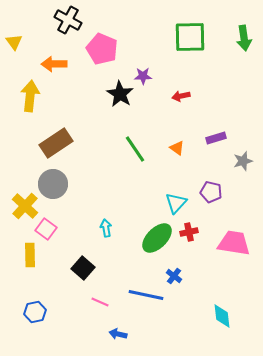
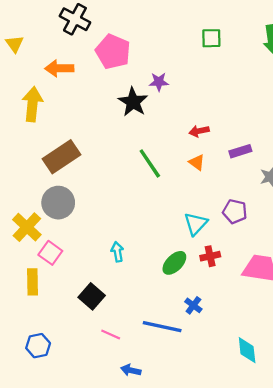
green square: (190, 37) -> (211, 38), size x0.6
red arrow: (181, 96) -> (199, 131), moved
green ellipse: (157, 238) -> (174, 263), size x0.7

